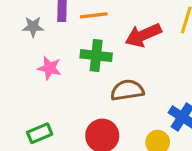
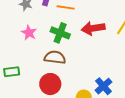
brown semicircle: (127, 90) -> (55, 57), moved

